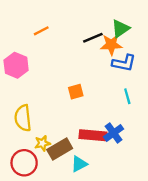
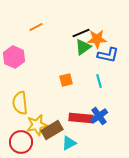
green triangle: (120, 29) -> (83, 47), moved
cyan line: (127, 96) -> (99, 81), moved
yellow star: (42, 143) -> (37, 125), size x1.5

